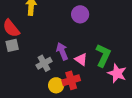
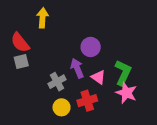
purple circle: (80, 14) -> (91, 47), moved
pink star: (117, 73) -> (126, 93), moved
yellow circle: (56, 85) -> (62, 107), moved

